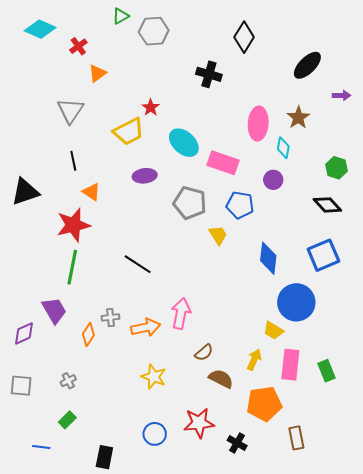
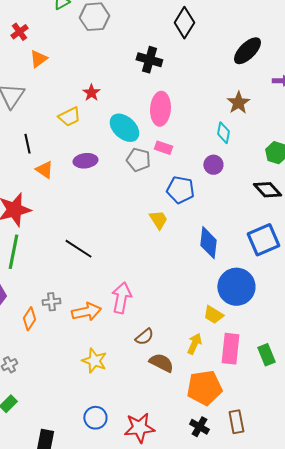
pink ellipse: (258, 124) -> (160, 109), moved
yellow trapezoid: (129, 132) -> (69, 117), size x0.7
black line: (73, 161) -> (27, 144), moved
pink rectangle: (223, 163) -> (163, 148), size x0.6
orange triangle: (91, 192) -> (44, 170), moved
gray pentagon: (190, 203) -> (138, 160), moved, size x0.7
red star: (199, 423) -> (139, 428), moved
black cross: (237, 443) -> (199, 427), moved

